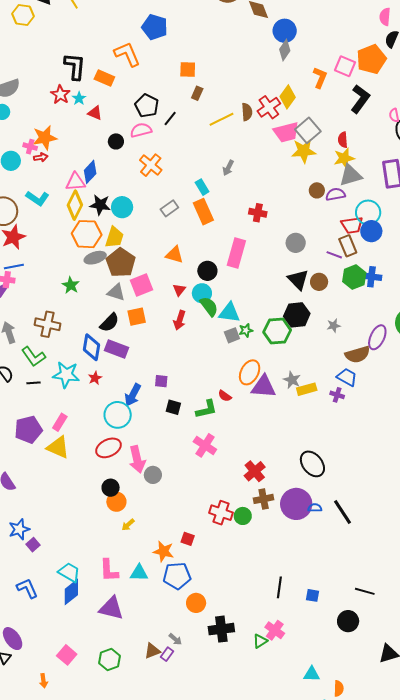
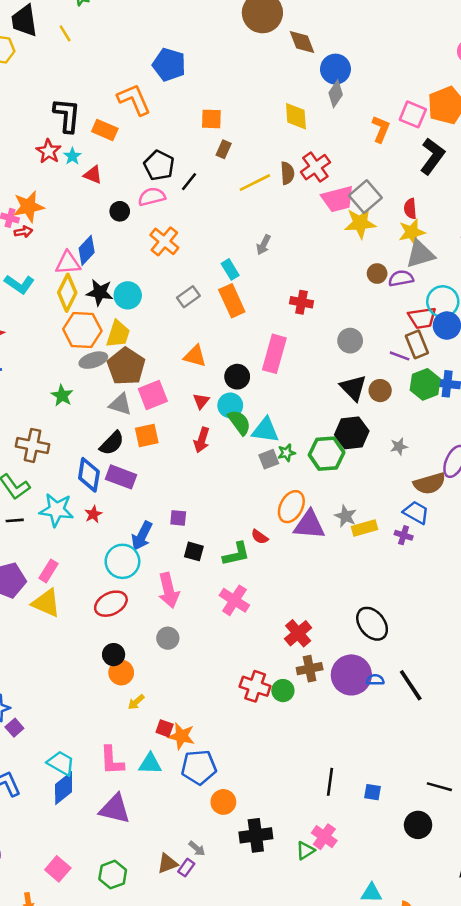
yellow diamond: (288, 97) -> (296, 116), moved, turned -40
pink arrow: (137, 459) -> (169, 590), moved
red square: (188, 539) -> (165, 728), moved

